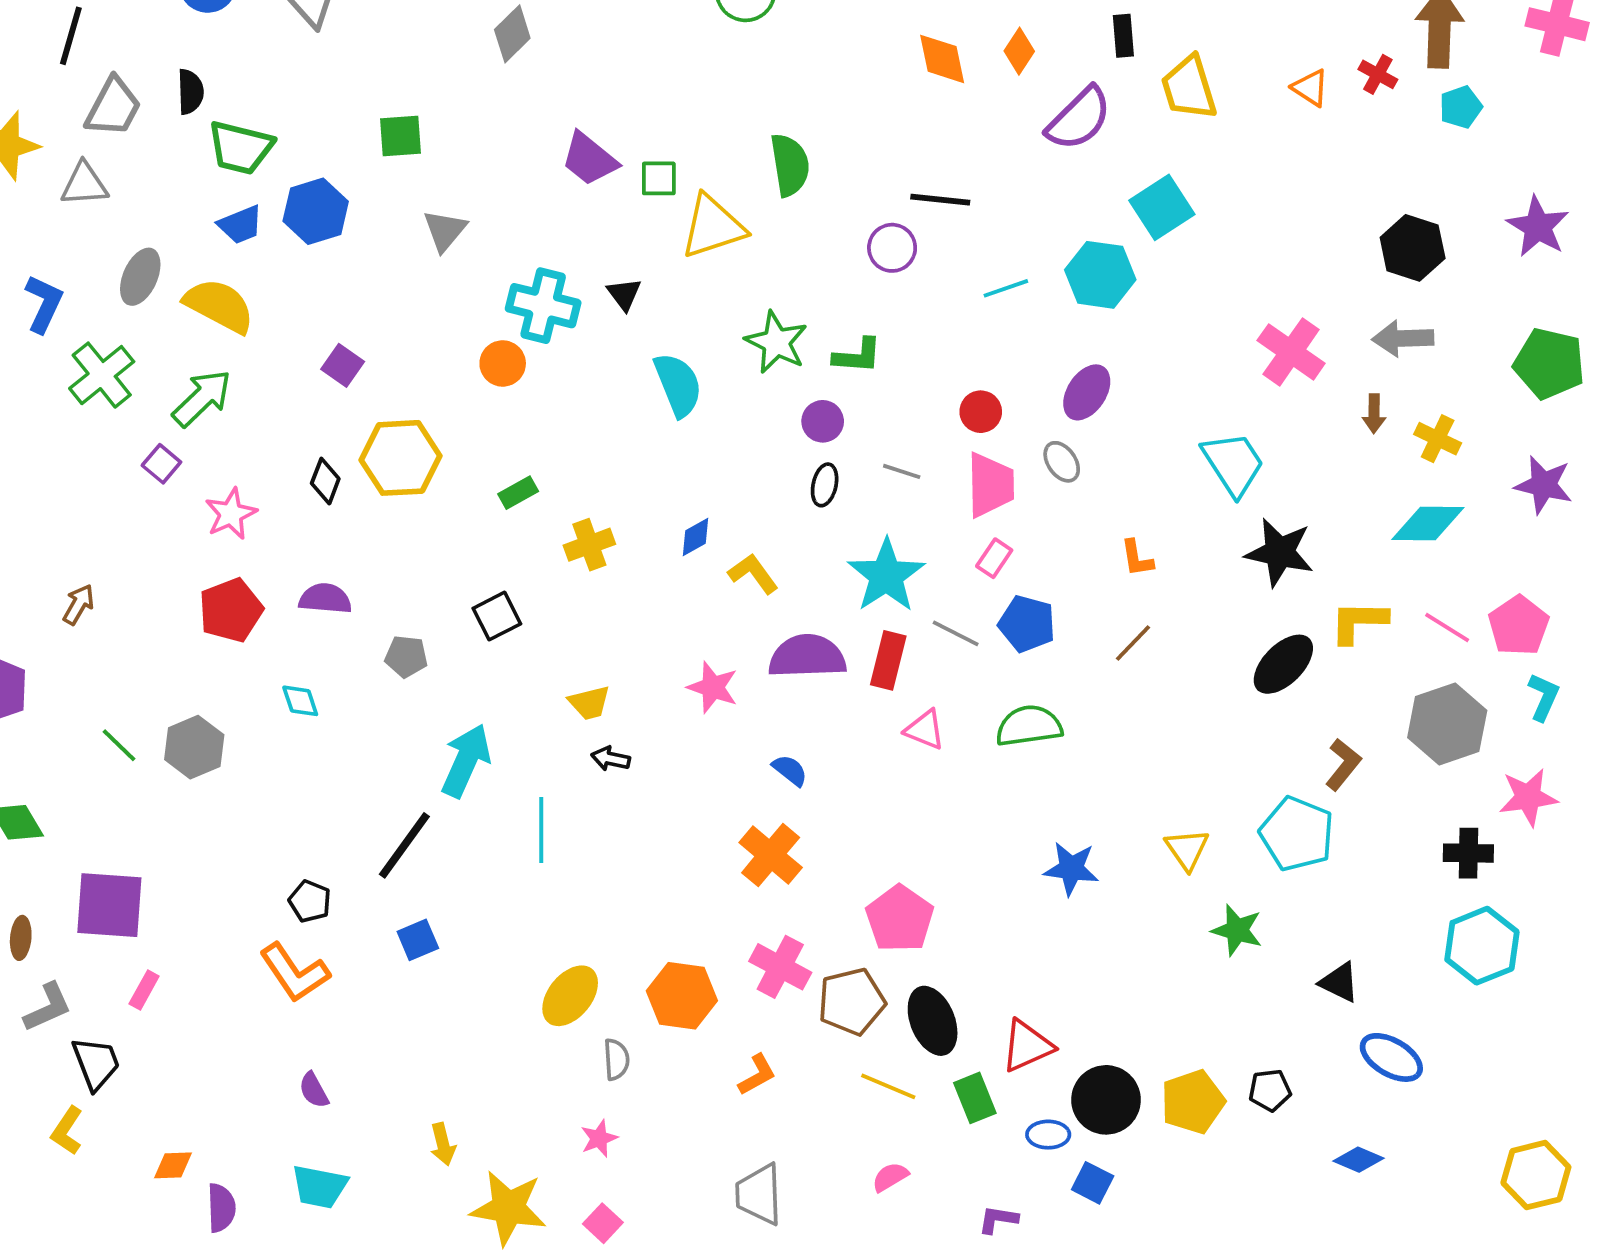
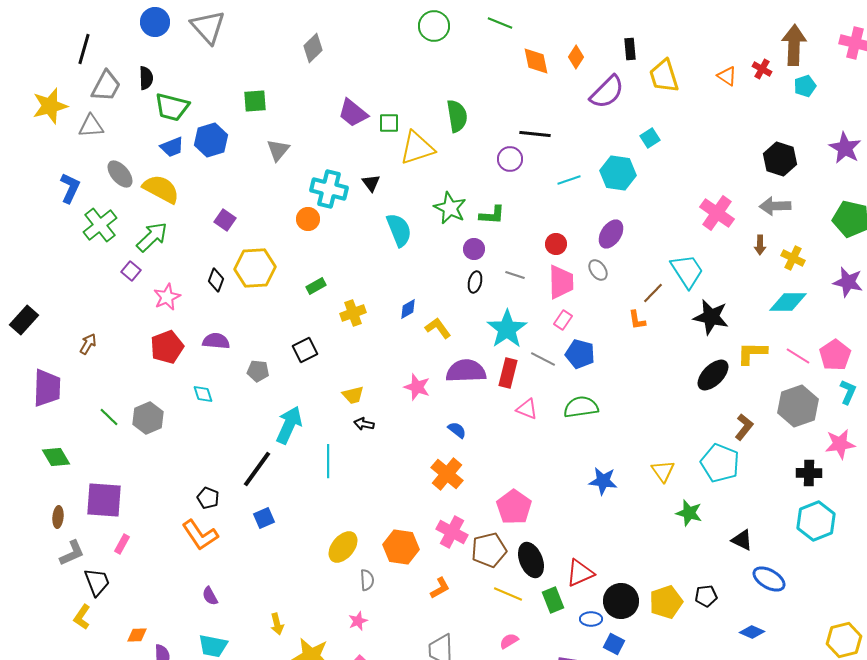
cyan square: (1162, 207) -> (650, 138), size x0.6
gray ellipse: (140, 277) -> (120, 174), turned -64
brown line: (1133, 643) -> (653, 293), moved

